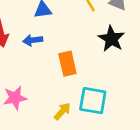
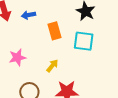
cyan square: (93, 101) -> (84, 41), moved

